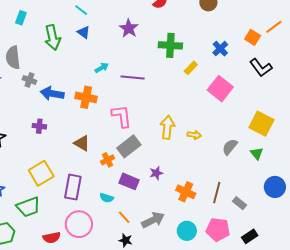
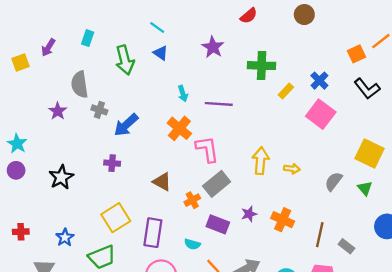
orange square: (253, 37) -> (357, 54), turned 35
blue cross: (220, 49) -> (319, 81), moved
cyan arrow: (102, 68) -> (183, 94), turned 104
blue arrow: (52, 93) -> (126, 125), turned -50
orange cross: (86, 97) -> (179, 128), moved, turned 30
orange cross: (186, 192) -> (283, 220), moved

